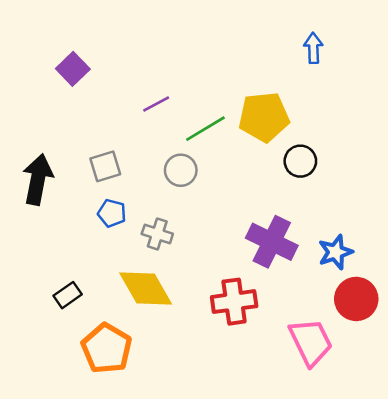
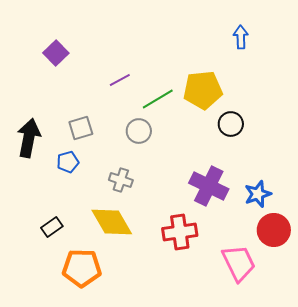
blue pentagon: (112, 213) -> (68, 162), moved, turned -30
orange pentagon: (107, 348) -> (82, 268), turned -30

